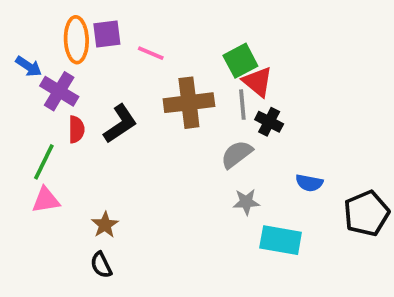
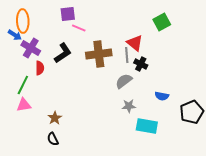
purple square: (107, 34) -> (68, 14), moved
orange ellipse: (76, 40) -> (23, 21), moved
green square: (240, 61) -> (162, 22), moved
black L-shape: (120, 124) -> (63, 53), moved

